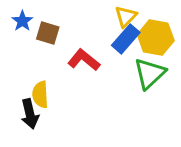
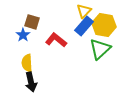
blue star: (22, 21) -> (23, 35), moved
black arrow: (30, 114) -> (31, 82), moved

